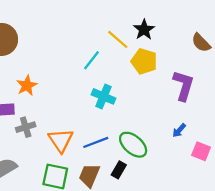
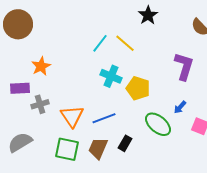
yellow line: (118, 39) -> (125, 43), moved
yellow pentagon: (144, 61) -> (138, 88), moved
green ellipse: (133, 145) -> (158, 124), moved

